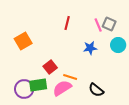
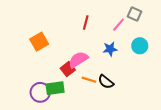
gray square: (109, 24) -> (134, 14), moved
pink line: (98, 25) -> (119, 25), turned 64
pink semicircle: (62, 88) -> (78, 60), moved
black semicircle: (96, 90) -> (106, 82), moved

